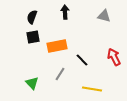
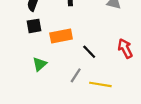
gray line: (60, 74) -> (76, 75), moved
green triangle: (32, 83) -> (40, 64), moved, turned 32

